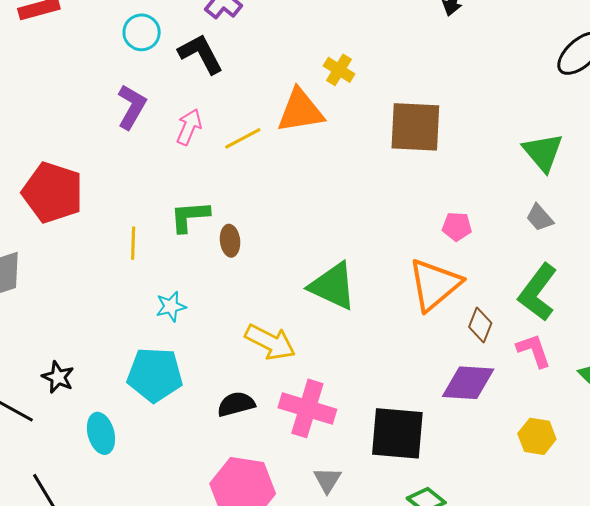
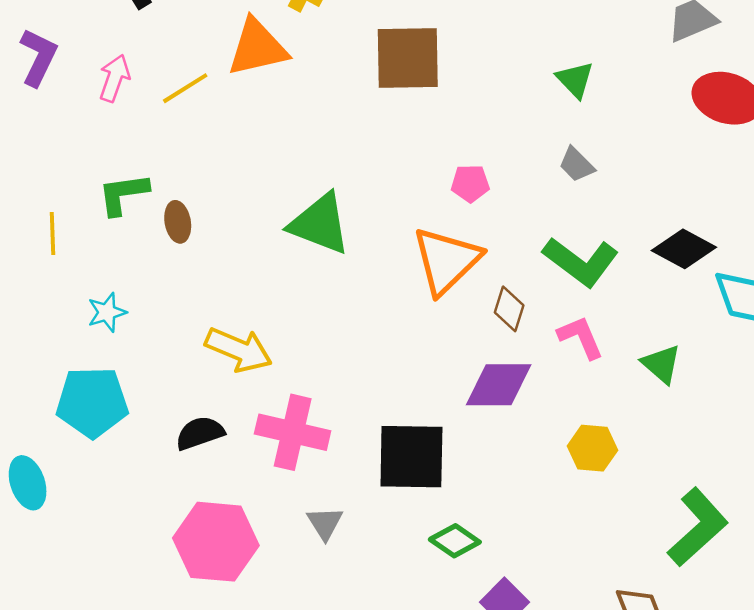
green triangle: (543, 152) -> (575, 80), size x0.7
green triangle: (333, 286) -> (320, 224), moved
green L-shape: (538, 292) -> (581, 262), turned -86

